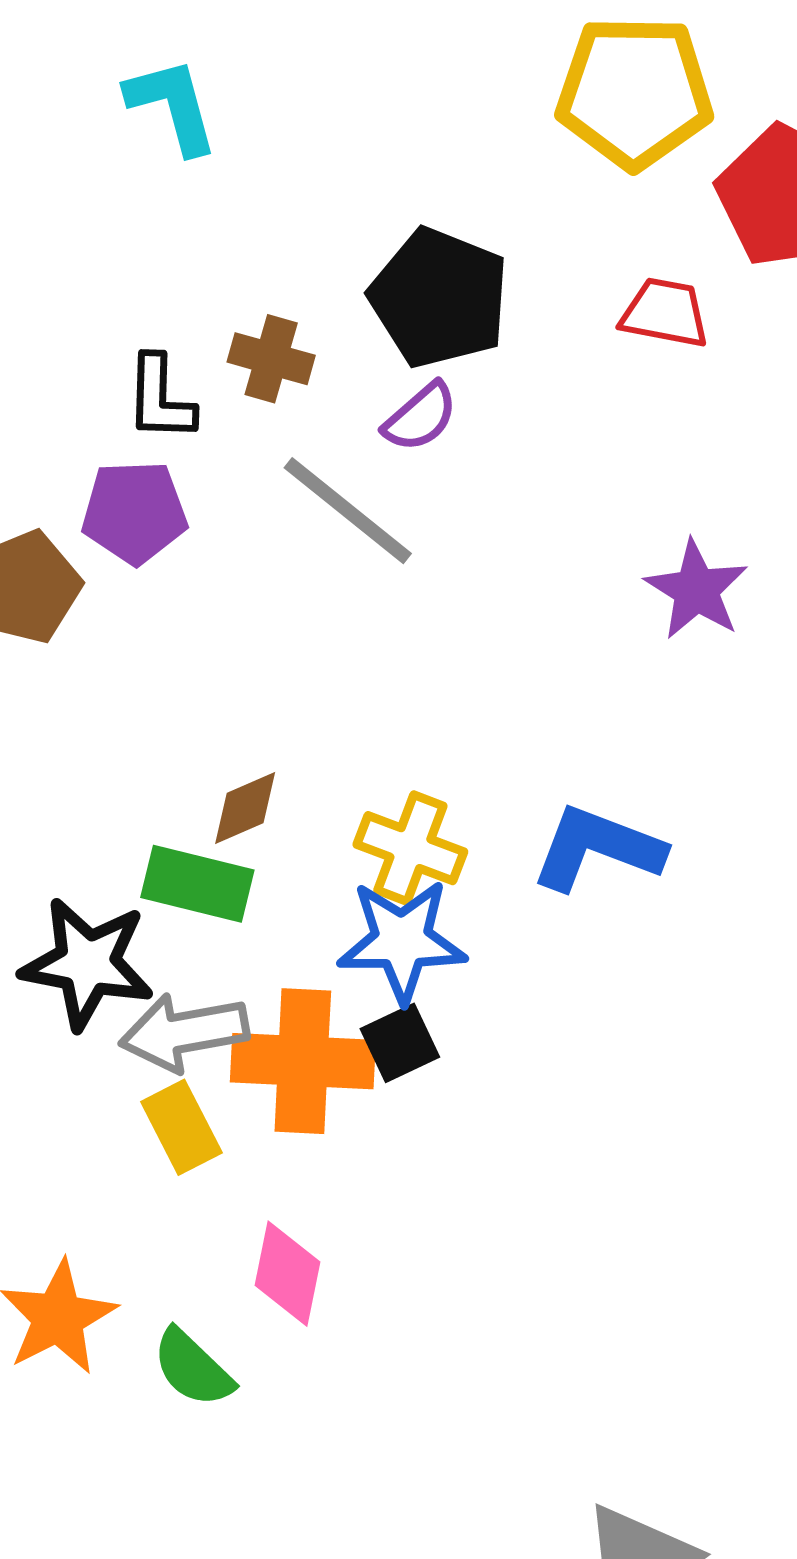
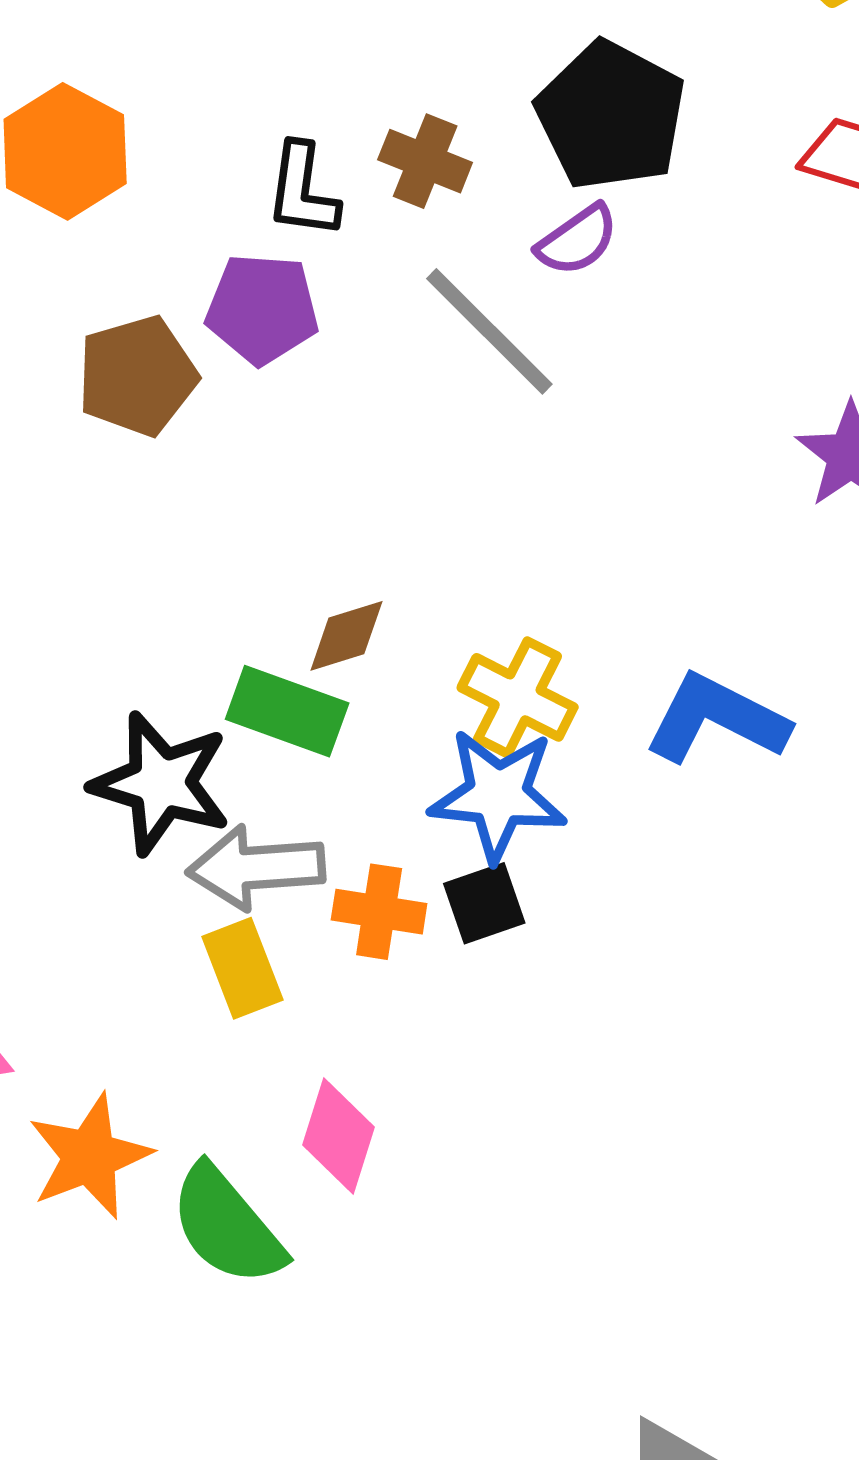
orange cross: (303, 1061) -> (379, 912), size x0.6
green semicircle: (193, 1368) -> (227, 1226), size x1.4

